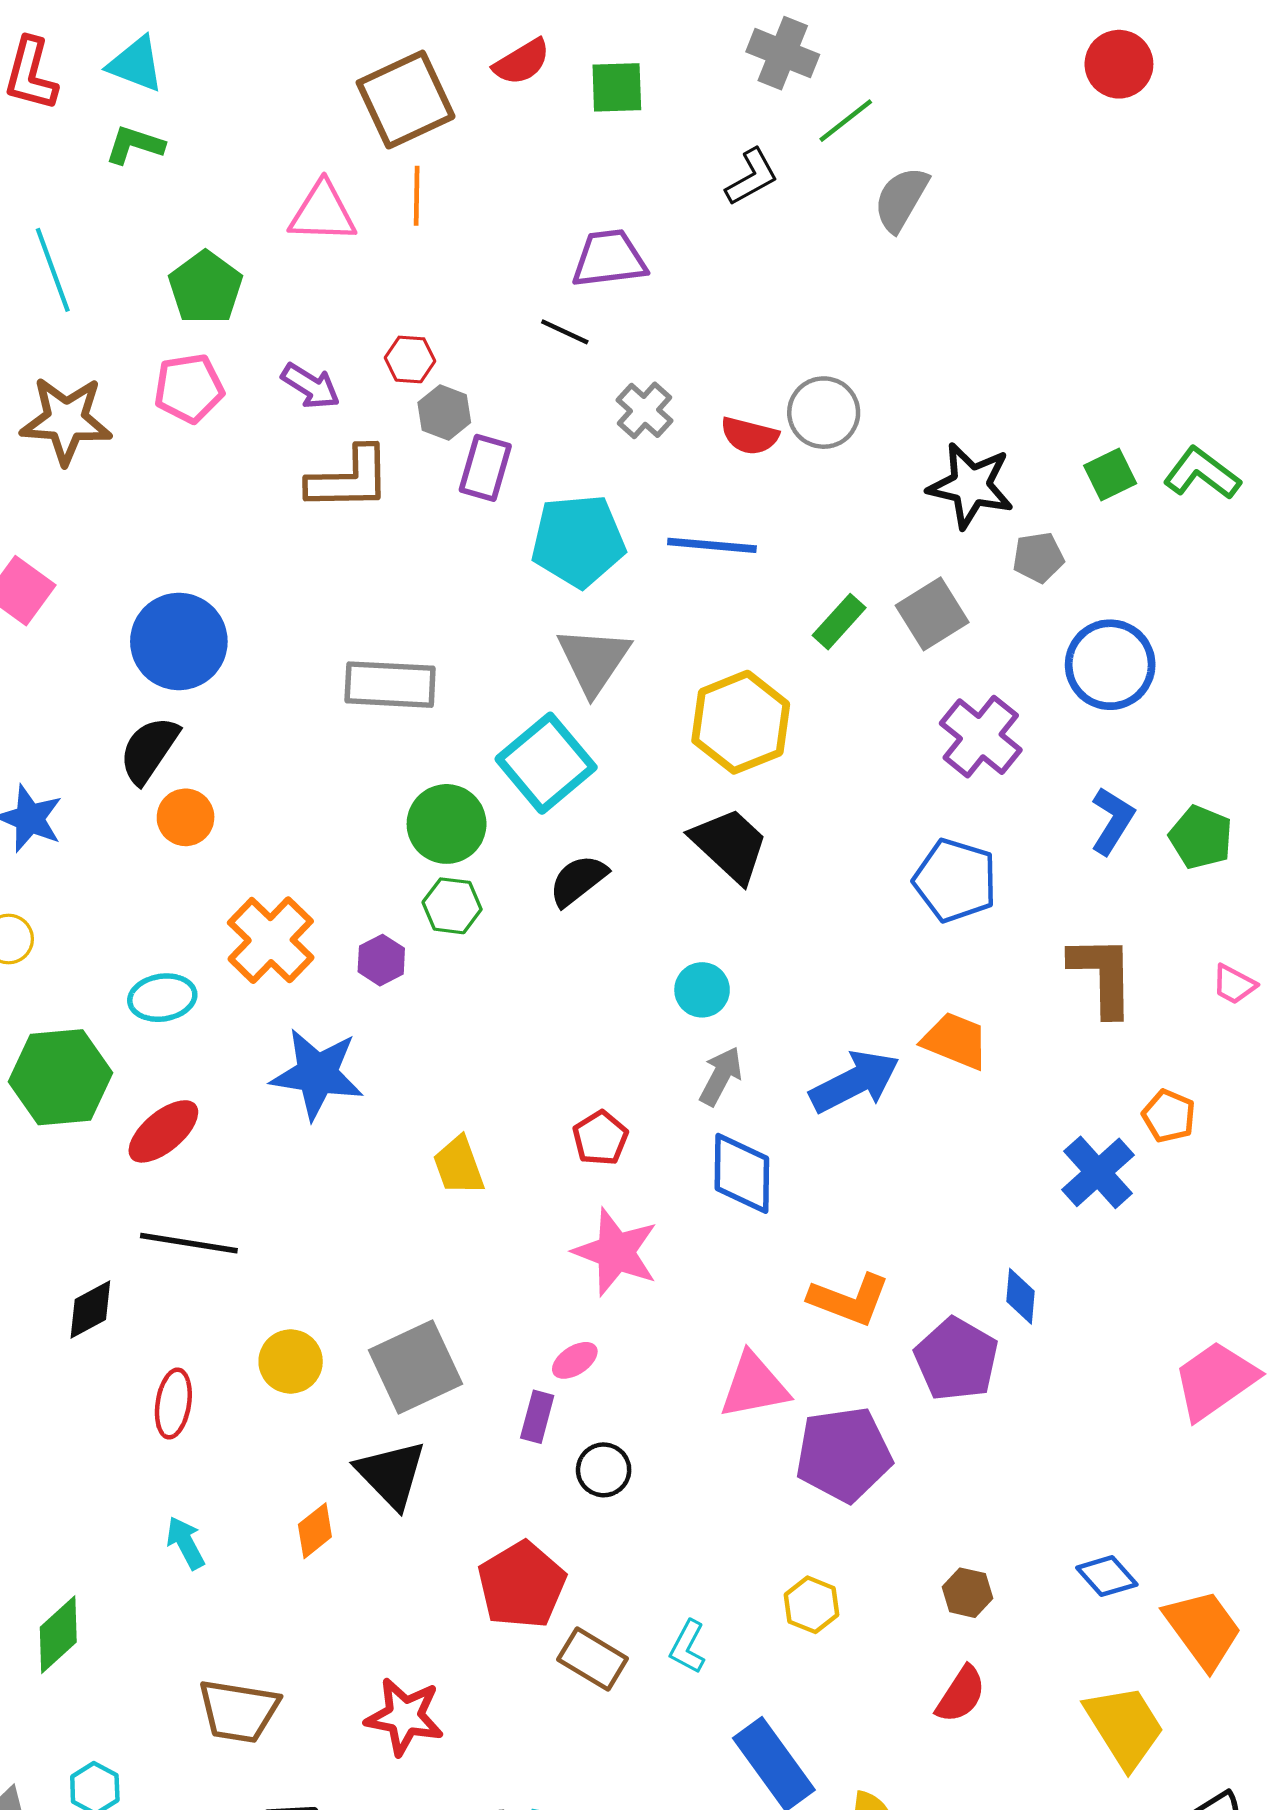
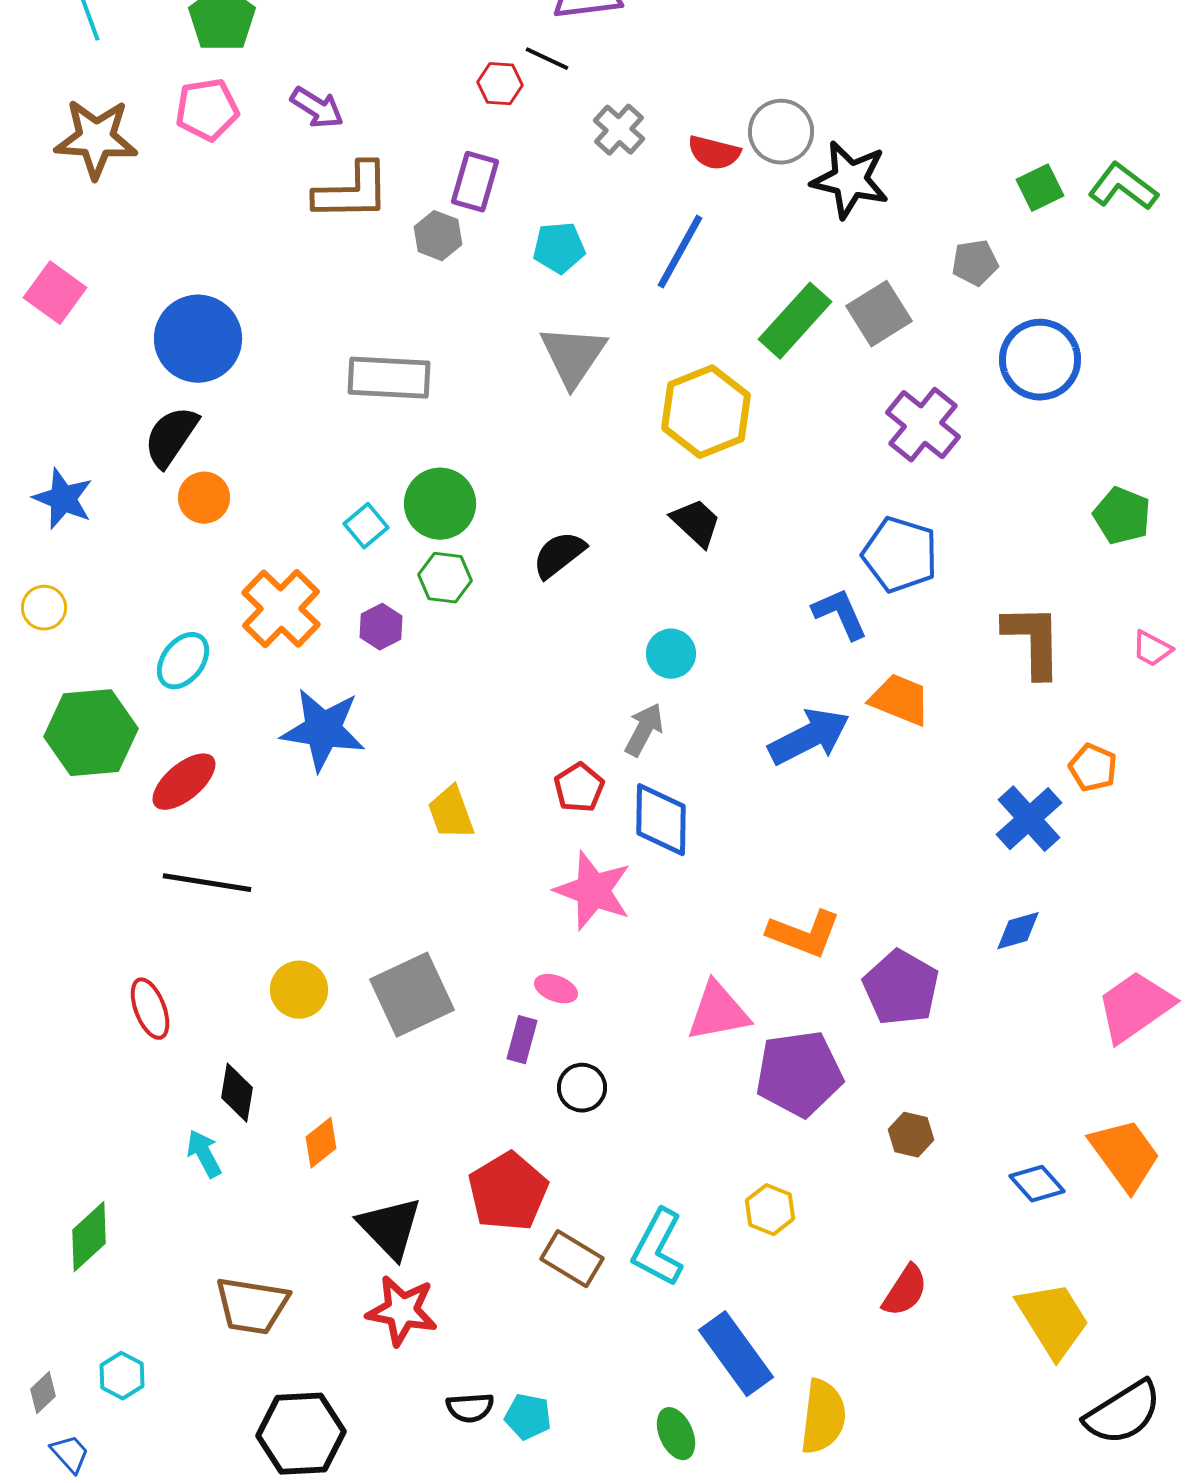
red hexagon: (410, 359) -> (500, 84), moved
gray hexagon: (444, 413) -> (438, 236), moved
black star: (971, 486) -> (850, 180), moved
cyan pentagon: (578, 541) -> (559, 248), size x0.6
blue line: (712, 545) -> (680, 252), turned -66
green rectangle: (839, 622) -> (795, 321), size x1.5
cyan square: (546, 763) -> (366, 526), moved, size x0.5
blue L-shape: (1112, 821) -> (840, 614), moved, turned -56
black trapezoid: (730, 845) -> (696, 523), size x0.7
cyan ellipse: (162, 998) -> (183, 661), turned -44
gray arrow: (721, 1076) -> (644, 730), moved
blue diamond: (742, 1173) -> (661, 820), moved
blue diamond: (1021, 1296) -> (1018, 931), moved, turned 69
black diamond: (90, 1310) -> (237, 1093), moved, turned -52
pink ellipse: (575, 1360) -> (556, 989), turned 54
red ellipse: (173, 1404) -> (150, 1009), moved, turned -30
black triangle: (391, 1474) -> (390, 1228), moved
brown hexagon: (967, 1593) -> (911, 1135), moved
orange trapezoid: (1203, 1629) -> (1125, 1155), moved
cyan L-shape: (688, 1647) -> (658, 1248), size x1.6

